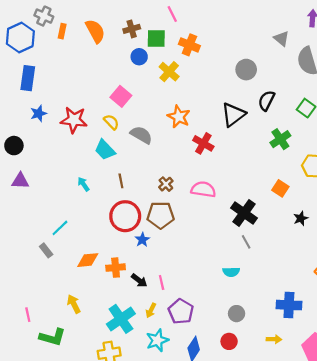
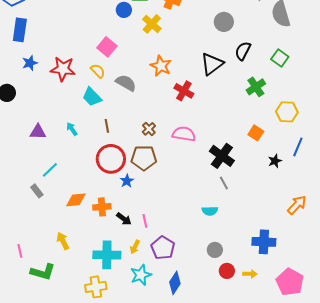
purple triangle: (20, 181) -> (38, 132), moved
cyan cross: (121, 319) -> (107, 255), turned 36
red circle: (229, 341) -> (227, 271), moved

